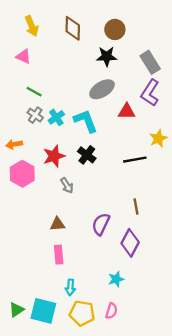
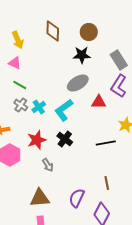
yellow arrow: (32, 26) -> (18, 40), moved
pink triangle: (23, 56) -> (15, 63), moved
cyan L-shape: (86, 121) -> (64, 110), turned -105
brown triangle: (57, 224) -> (40, 198), size x1.5

